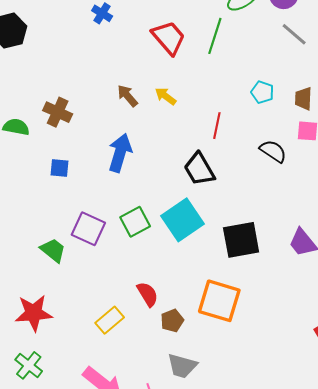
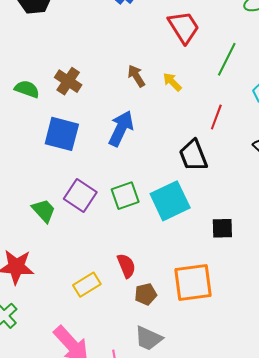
green line: (215, 36) -> (227, 59), moved
blue square: (59, 168) -> (62, 134), size x1.8
black square: (241, 240) -> (222, 228), size x0.6
orange square: (219, 301) -> (193, 282), turned -33

